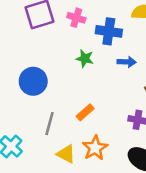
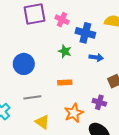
orange rectangle: (85, 112) -> (65, 83), moved, turned 32
gray line: (49, 124) -> (32, 97), turned 60
orange star: (95, 148) -> (74, 113), moved

